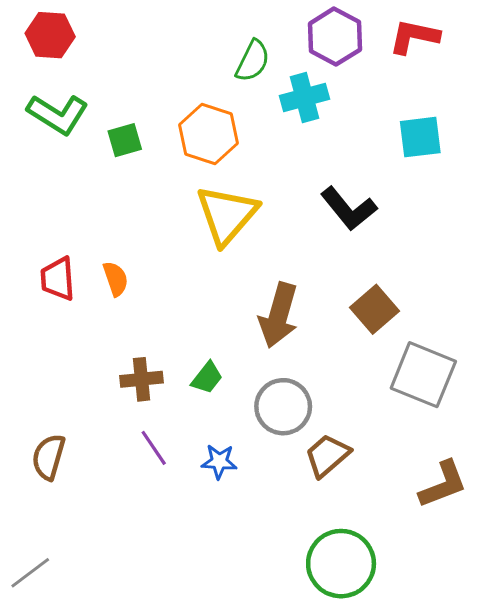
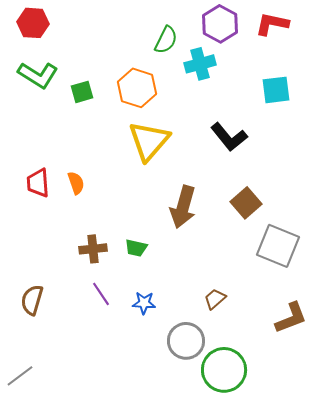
green trapezoid: (207, 378) -> (136, 248), turned 65
gray circle: (283, 407) -> (186, 341), moved
brown trapezoid: (327, 455) -> (215, 299), size x0.7

